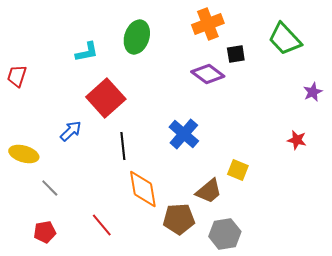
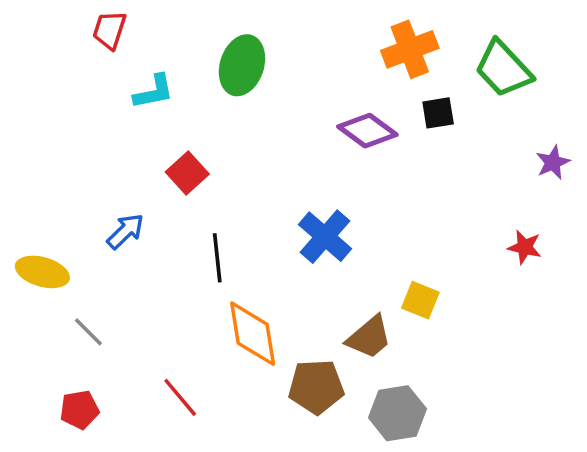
orange cross: (208, 24) -> (410, 49), moved
black square: (236, 54) -> (438, 113), moved
red trapezoid: (17, 76) -> (110, 30), moved
red square: (106, 98) -> (187, 173), size x0.6

